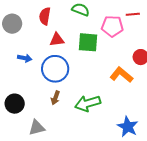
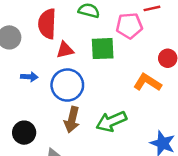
red semicircle: (45, 16) -> (47, 24), size x1.4
brown arrow: (55, 98) -> (72, 120), size x1.5

